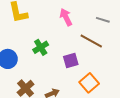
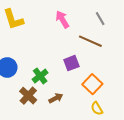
gray line: (103, 20) -> (100, 19), turned 48
green cross: (41, 47) -> (40, 76), moved

